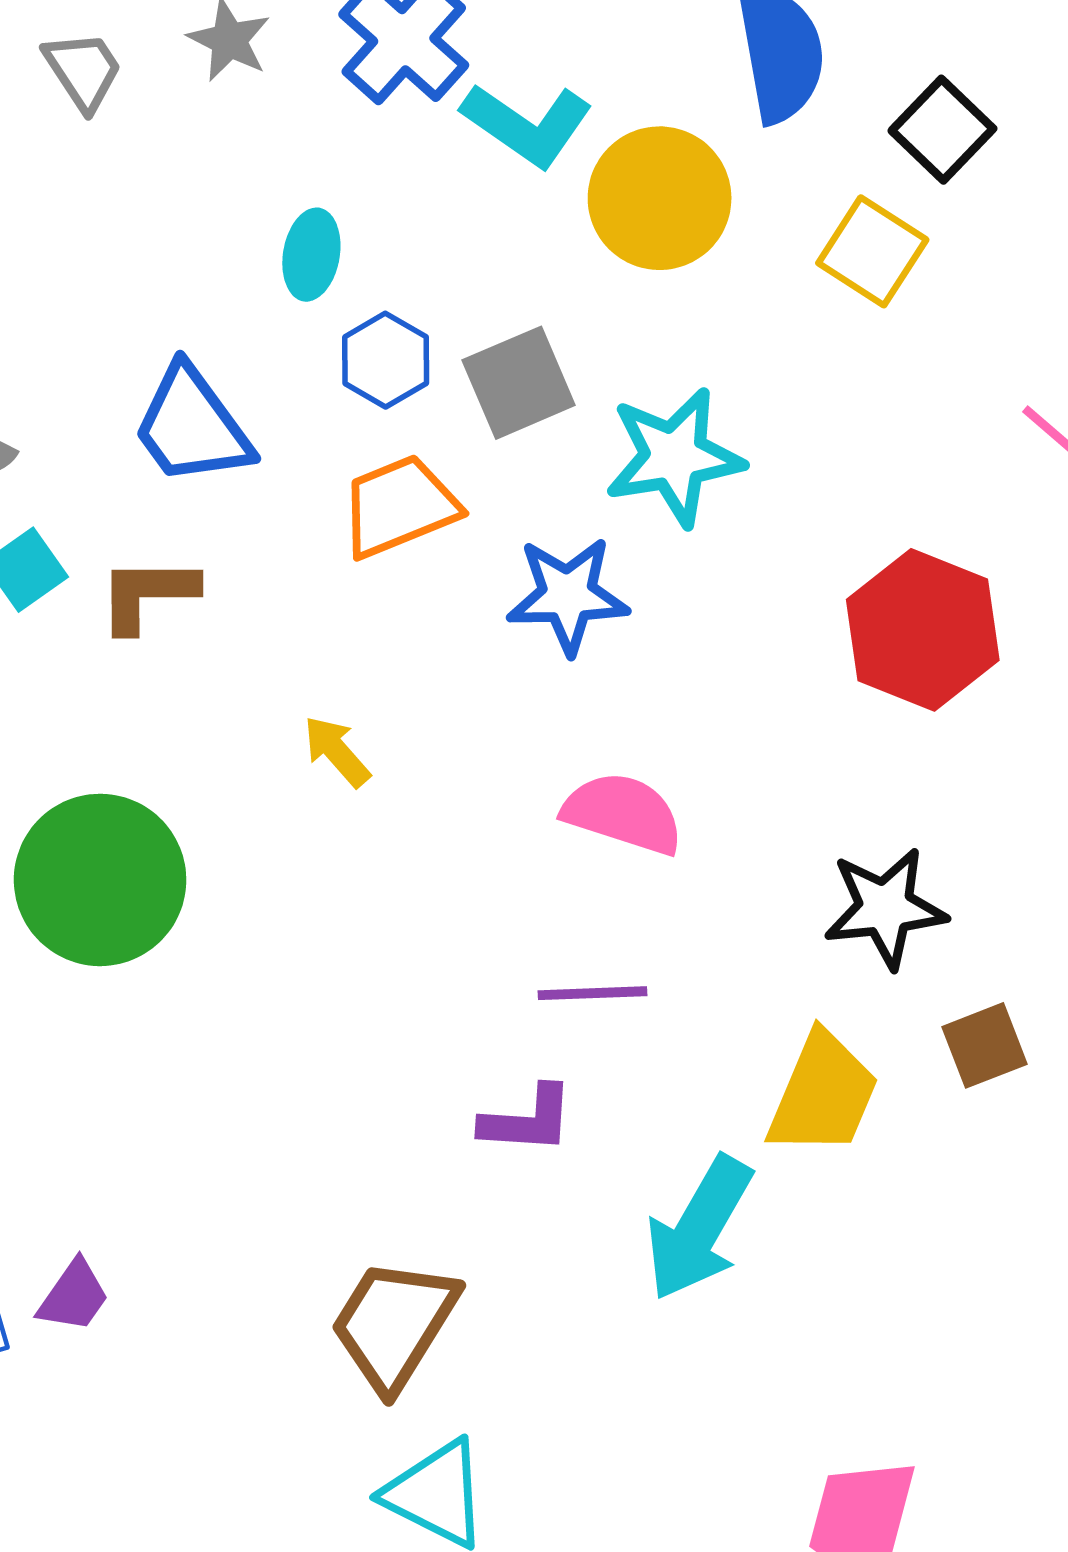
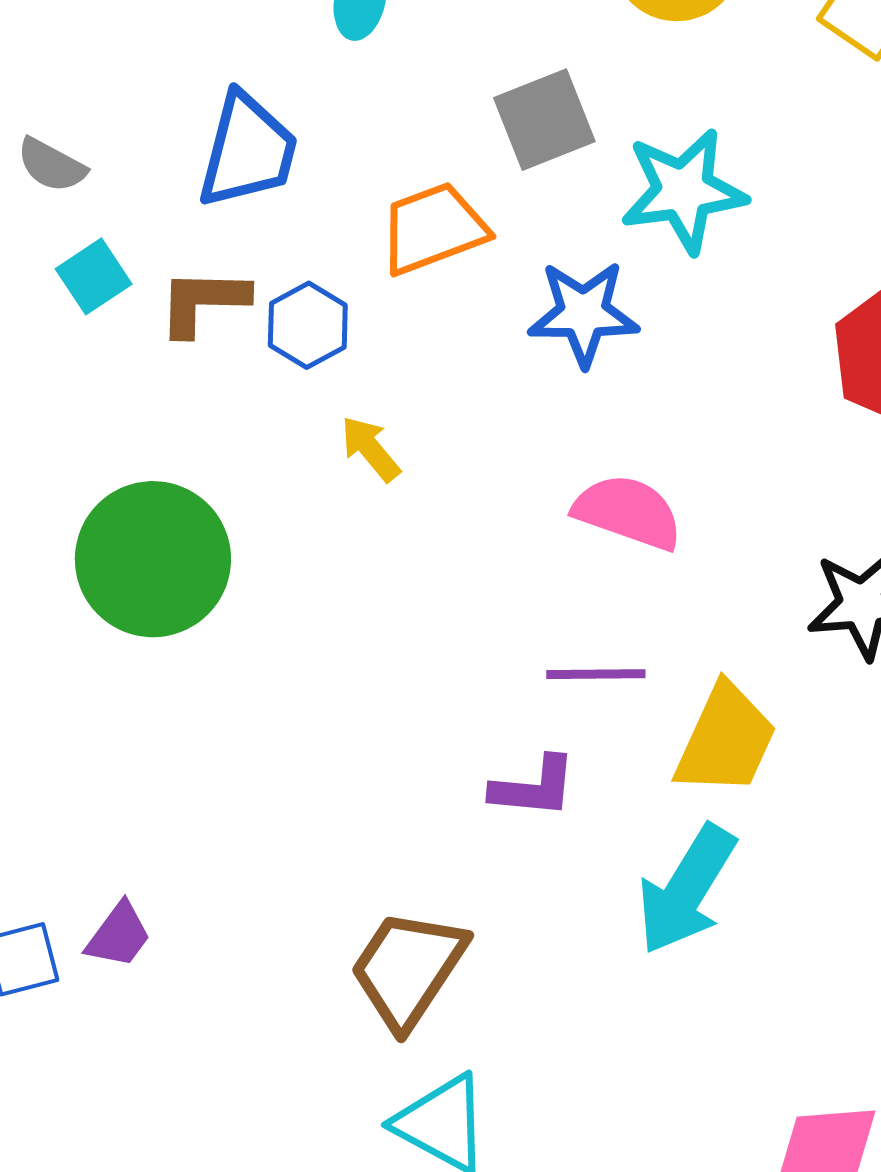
blue hexagon: (386, 360) -> (308, 325), moved
blue trapezoid: (192, 426) -> (248, 151), turned -131
yellow trapezoid: (823, 1094) -> (726, 740), moved

